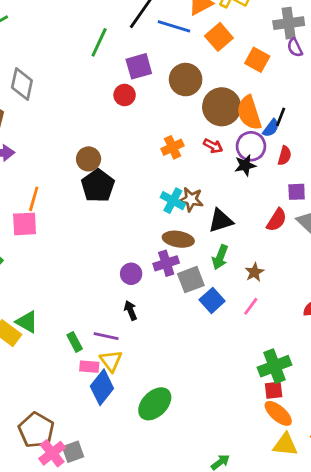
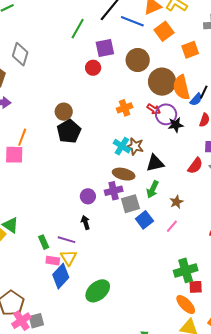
orange square: (257, 60) -> (190, 50), turned 36
purple circle: (251, 146) -> (166, 114), moved
red square: (274, 390) -> (196, 287), moved

